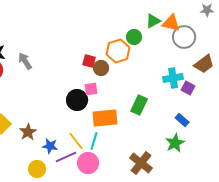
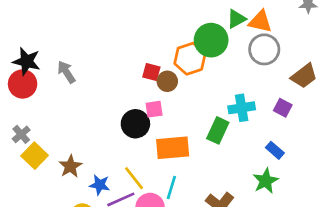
green circle: (134, 37) -> (211, 40), size x1.6
gray circle: (184, 37) -> (264, 49), moved
cyan cross: (173, 78) -> (242, 108), moved
cyan line: (94, 141) -> (171, 187), moved

